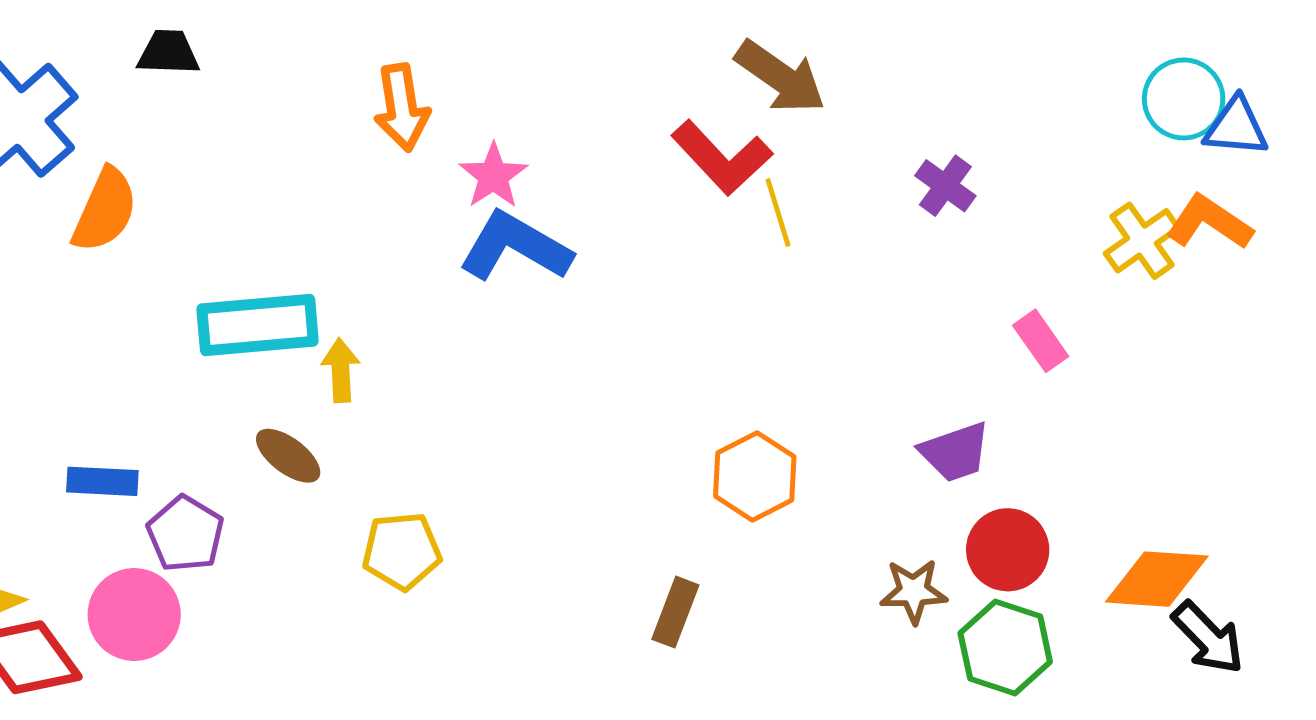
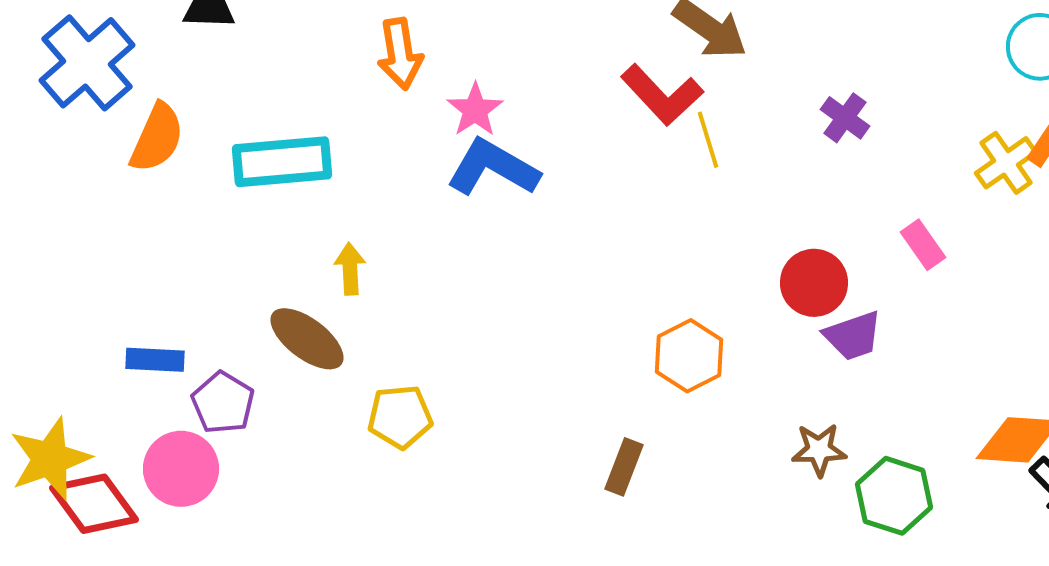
cyan rectangle: (258, 325) -> (282, 162), moved
brown ellipse: (288, 456) -> (307, 339), size x1.4
red circle: (1008, 550) -> (814, 283), moved

